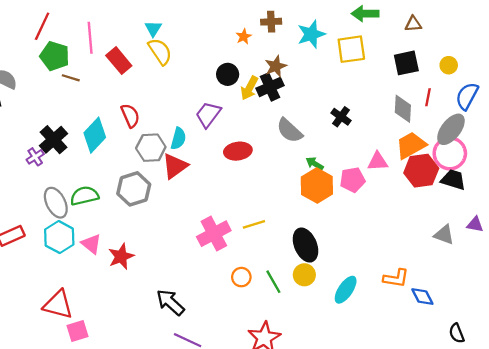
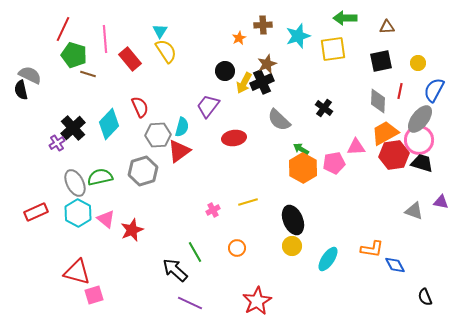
pink cross: (214, 234) -> (213, 210), size x0.5
green line: (273, 282) -> (195, 252), moved

